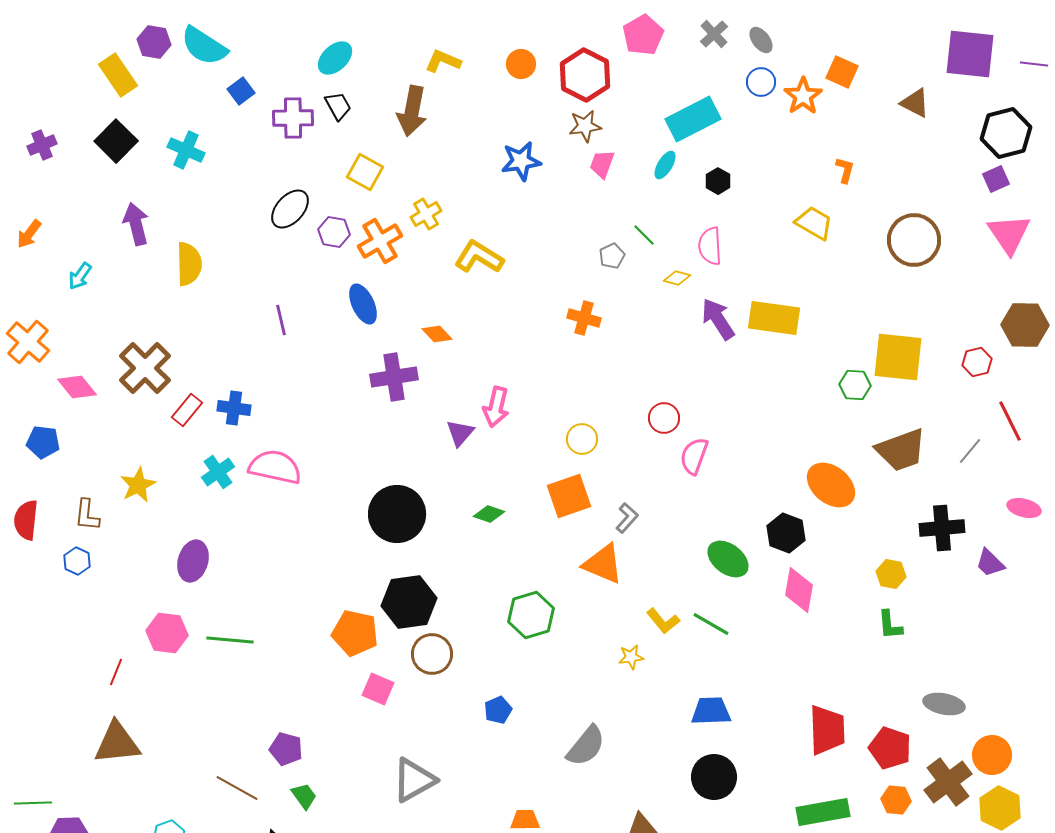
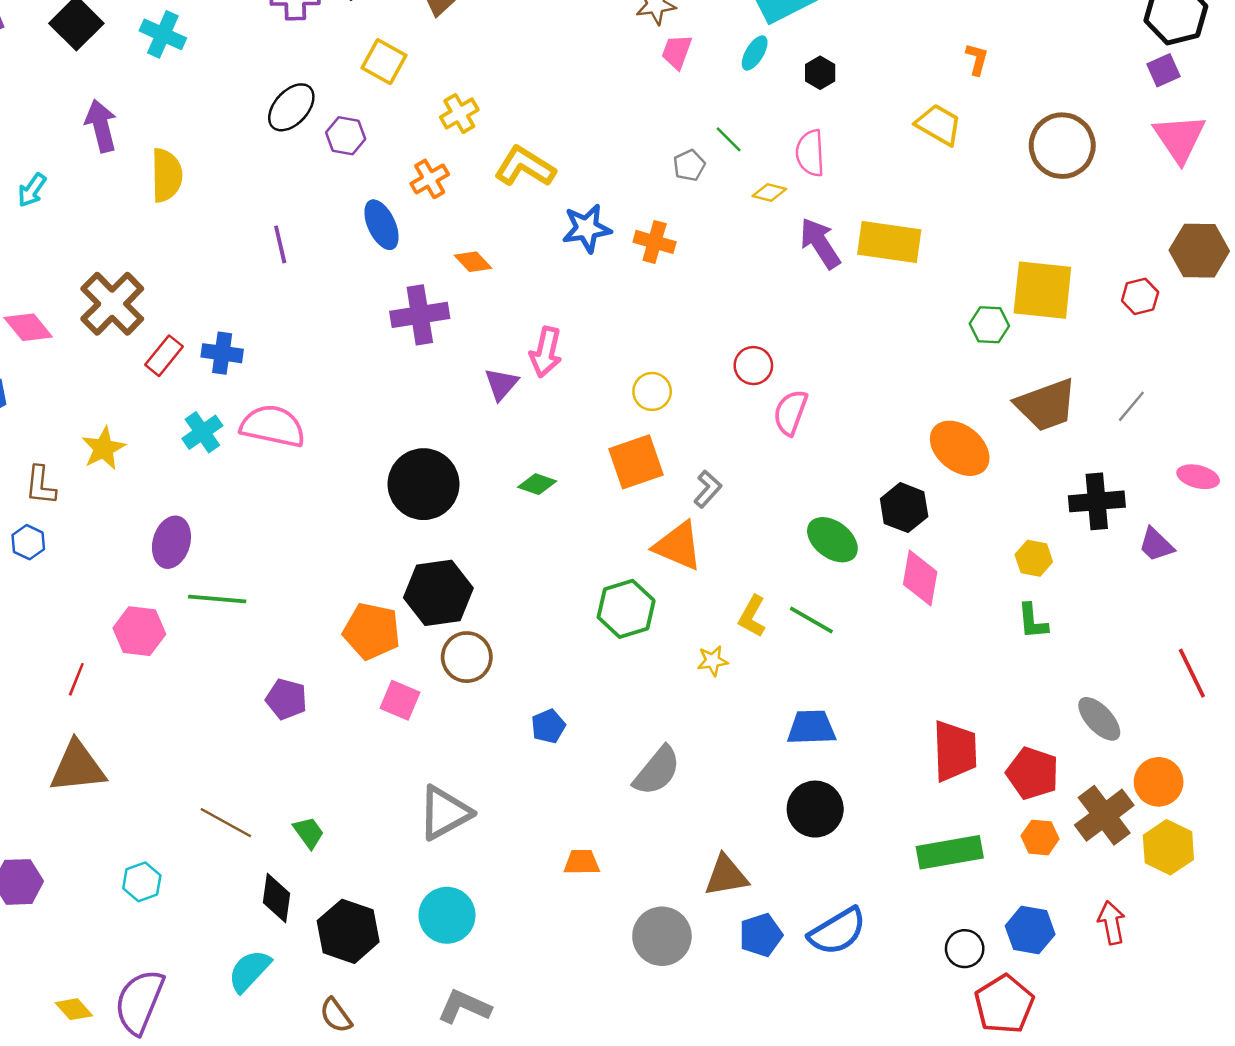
blue star: (521, 161) -> (587, 228), moved
orange cross: (380, 241) -> (430, 179), moved, size x0.7
red line: (1010, 421) -> (1192, 673), moved
green hexagon: (531, 615) -> (626, 609), moved
yellow L-shape: (663, 621) -> (752, 616), turned 68
green line: (230, 640) -> (217, 599), moved
gray ellipse: (944, 704) -> (1099, 719), turned 36
purple pentagon: (286, 749) -> (286, 699), moved

